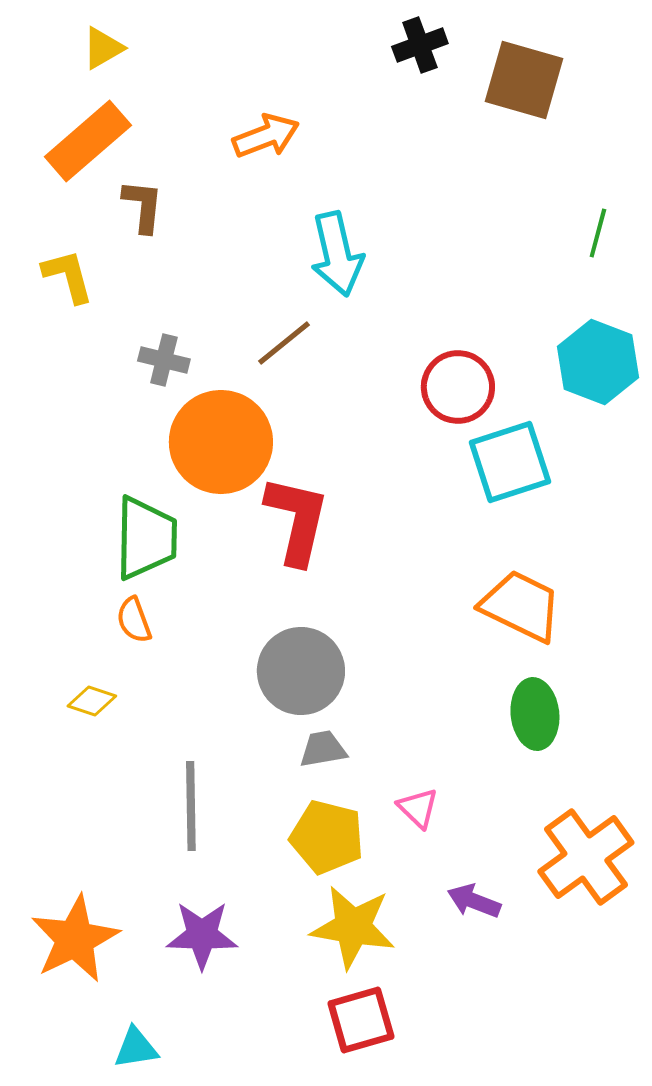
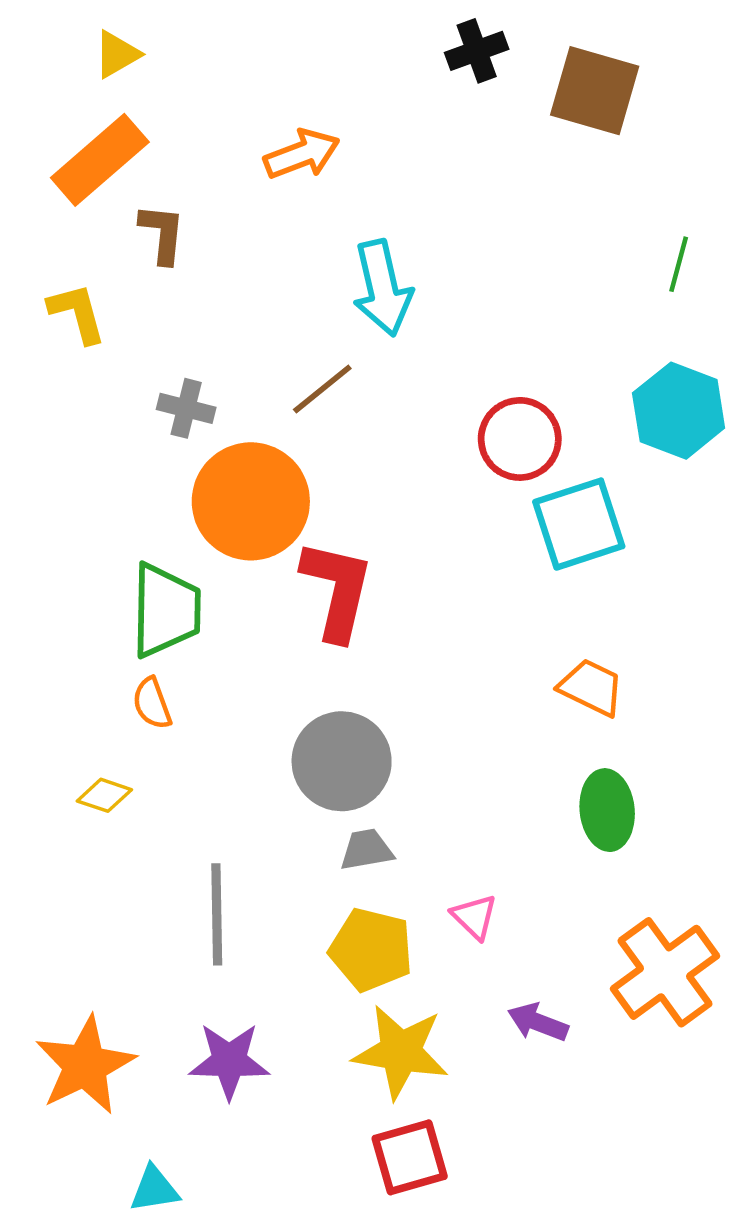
orange trapezoid: (521, 606) -> (591, 687), size x0.7

